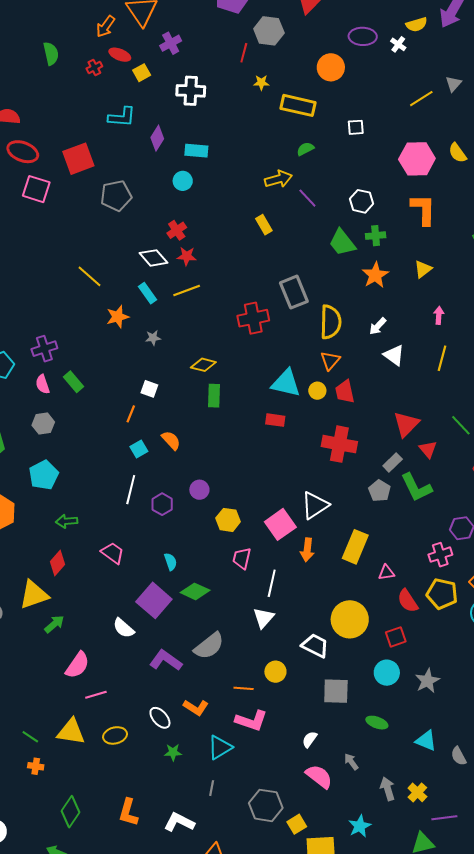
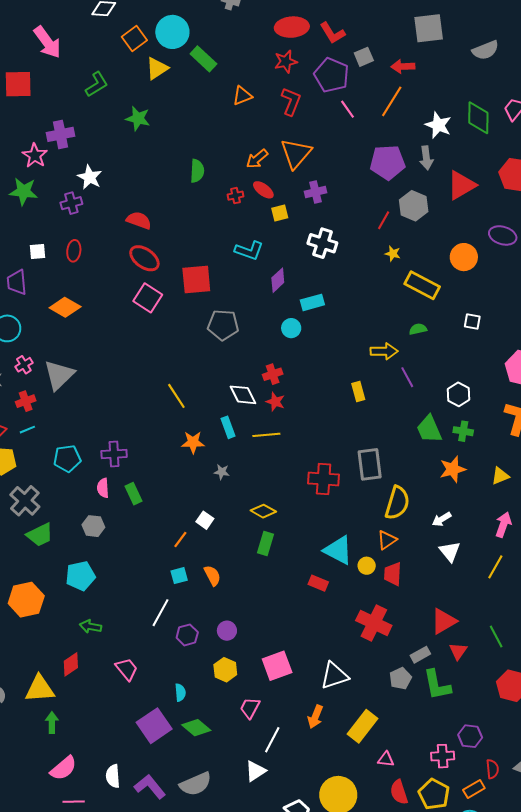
cyan rectangle: (196, 151) -> (312, 302), turned -35
pink arrow: (439, 315) -> (503, 525), size x1.4
yellow hexagon: (228, 520) -> (225, 670), moved
pink square: (280, 524) -> (277, 666), moved
green arrow: (54, 624) -> (52, 723), turned -65
white semicircle: (124, 628) -> (113, 776), moved, turned 30

